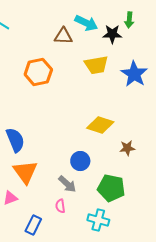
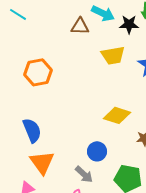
orange hexagon: (38, 72) -> (38, 72), moved

